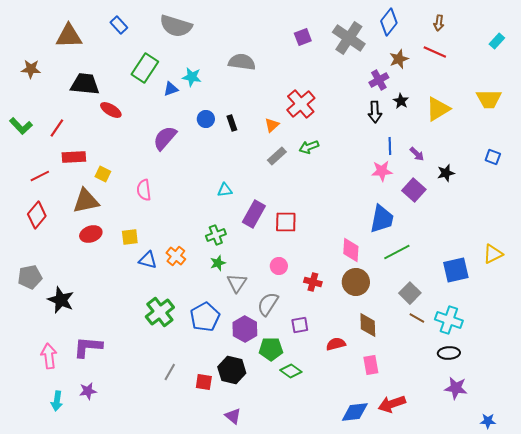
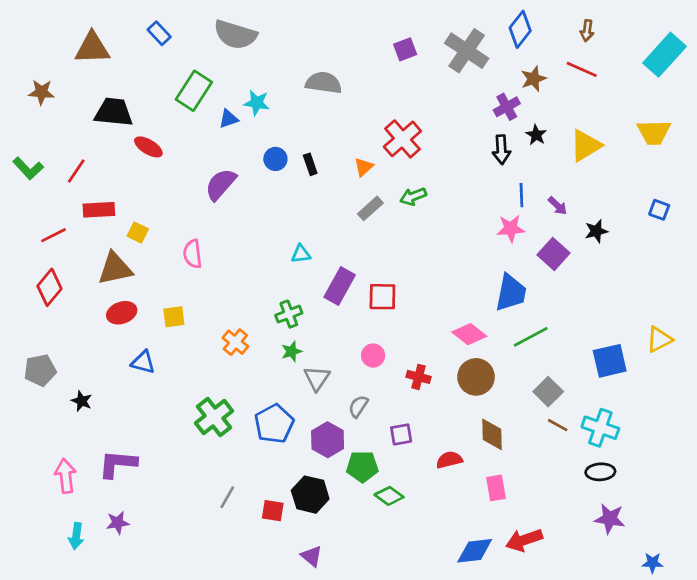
cyan rectangle: (497, 41) -> (665, 55), size x2.0
pink diamond: (351, 250) -> (469, 334), turned -55
blue triangle: (148, 260) -> (143, 362), moved
black star: (61, 300) -> (82, 401), size x0.6
gray semicircle: (268, 304) -> (358, 406), size x0.7

